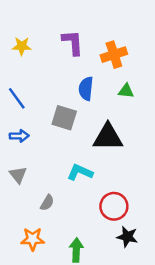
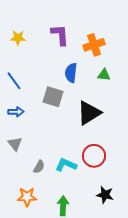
black triangle: (108, 137) -> (89, 113), turned -32
cyan L-shape: (80, 172) -> (66, 165), moved
red circle: (114, 206) -> (94, 156), moved

